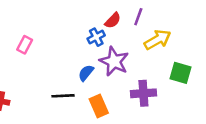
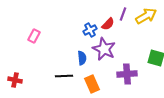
red semicircle: (113, 21) -> (108, 24), moved
yellow arrow: (157, 40) -> (146, 16), moved
blue semicircle: (86, 73) -> (82, 58), turned 136

